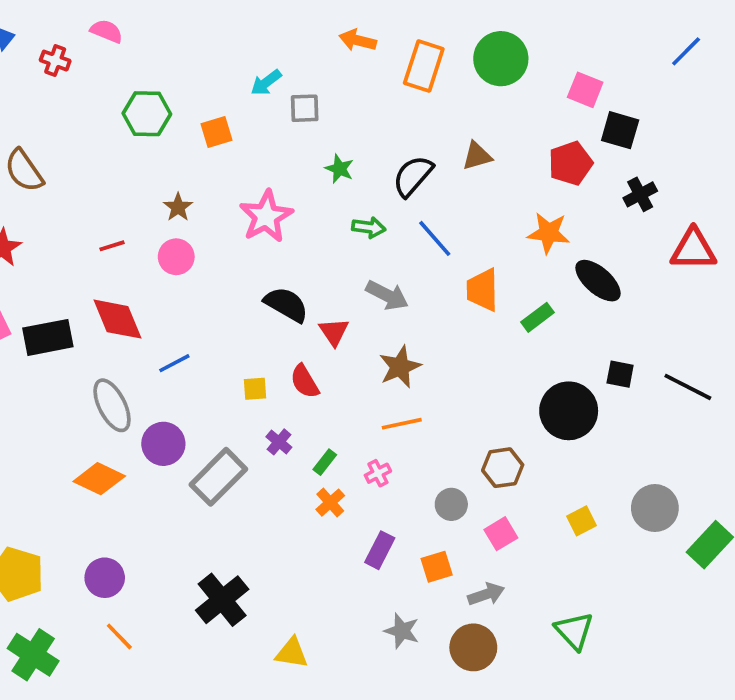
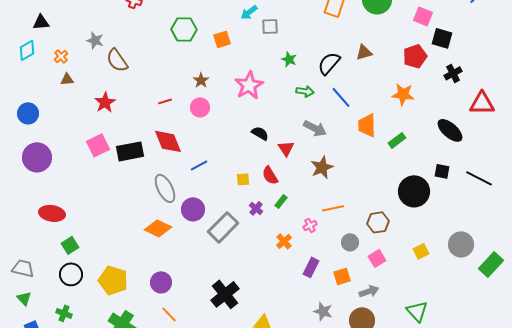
black ellipse: (598, 281) -> (450, 130), moved
black semicircle: (286, 304) -> (260, 133), size x0.7
orange line: (402, 424) -> (333, 208), moved
green rectangle: (325, 462) -> (281, 201), moved

